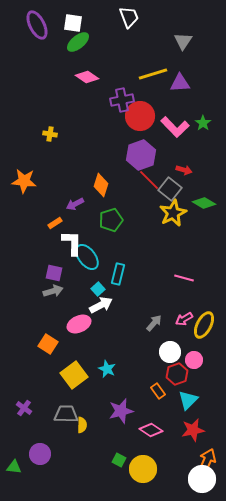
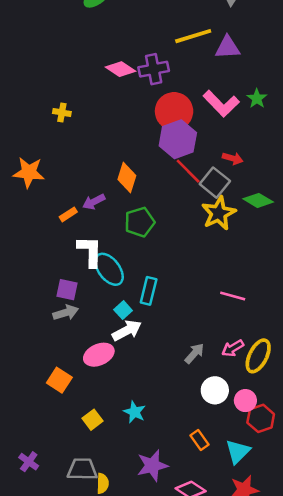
pink diamond: (87, 77) -> (120, 69), moved
red circle: (140, 116) -> (174, 111), moved
orange rectangle: (55, 223) -> (68, 214), moved
red hexagon: (177, 374) -> (261, 418), moved
yellow square: (74, 375) -> (92, 420), size x0.6

